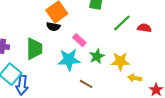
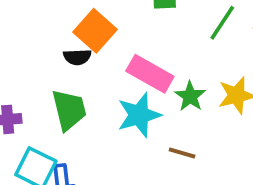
black semicircle: (53, 27) -> (77, 57), moved
pink rectangle: (79, 40) -> (150, 74), size x1.6

